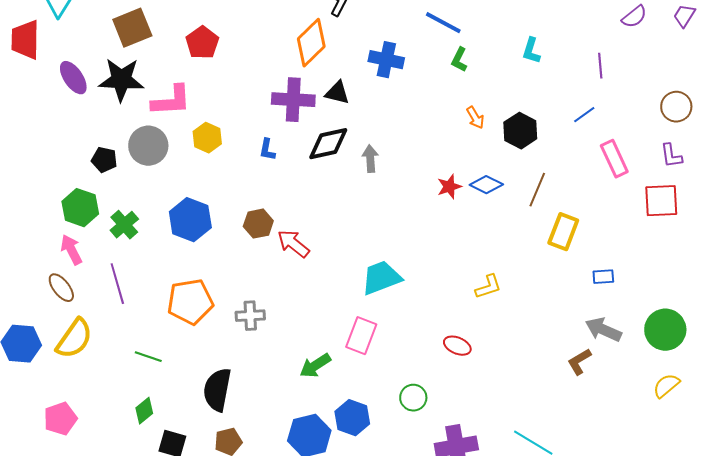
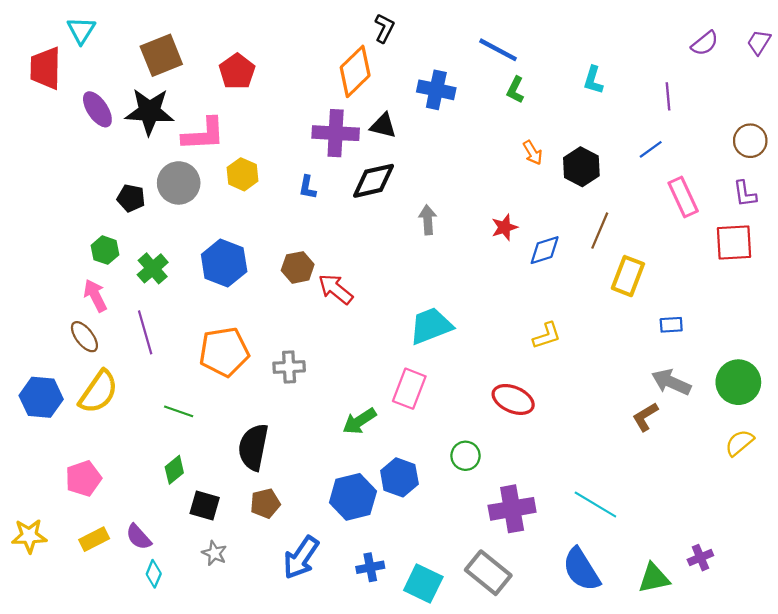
gray arrow: (370, 159) -> (428, 220), moved
blue diamond: (486, 185) -> (545, 250), moved, turned -44
green hexagon: (80, 208) -> (105, 250), size x0.7
red ellipse: (457, 346) -> (513, 399), size x1.4

